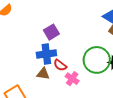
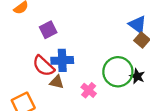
purple square: (51, 32) -> (48, 30), moved
red semicircle: (60, 65) -> (43, 66), moved, size x1.5

